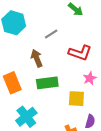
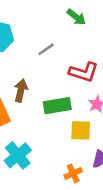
brown arrow: (37, 58) -> (21, 91), moved, turned 36
green rectangle: (47, 83) -> (57, 106), moved

